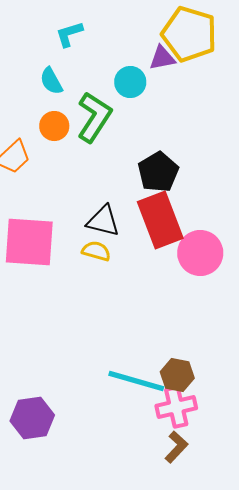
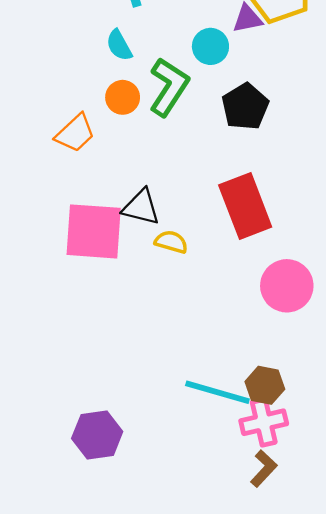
black pentagon: (158, 172) -> (245, 107), moved
black triangle: (103, 221) -> (141, 207), moved
pink circle: (200, 253) -> (287, 286), moved

